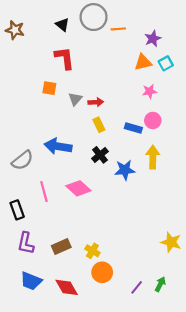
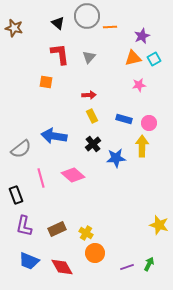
gray triangle: (75, 99) -> (89, 57), moved
pink circle: (153, 120) -> (149, 123), moved
purple line: (137, 287) -> (127, 267), turned 32

